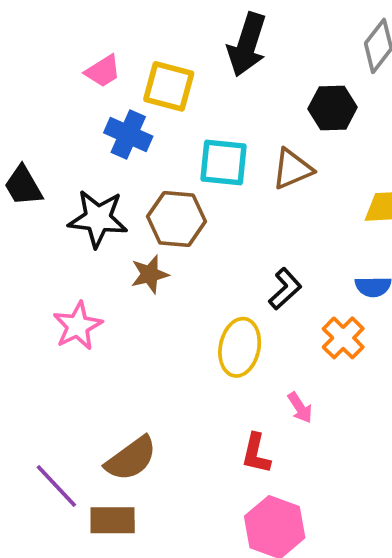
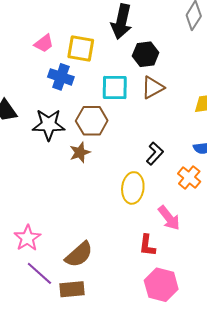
black hexagon: (333, 108) -> (146, 54), moved
pink star: (78, 326) -> (27, 238), moved
pink arrow: (300, 408) -> (169, 218), size x1.5

